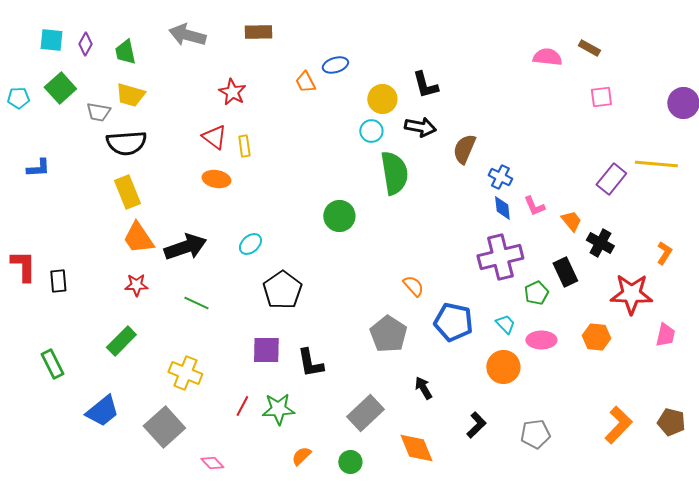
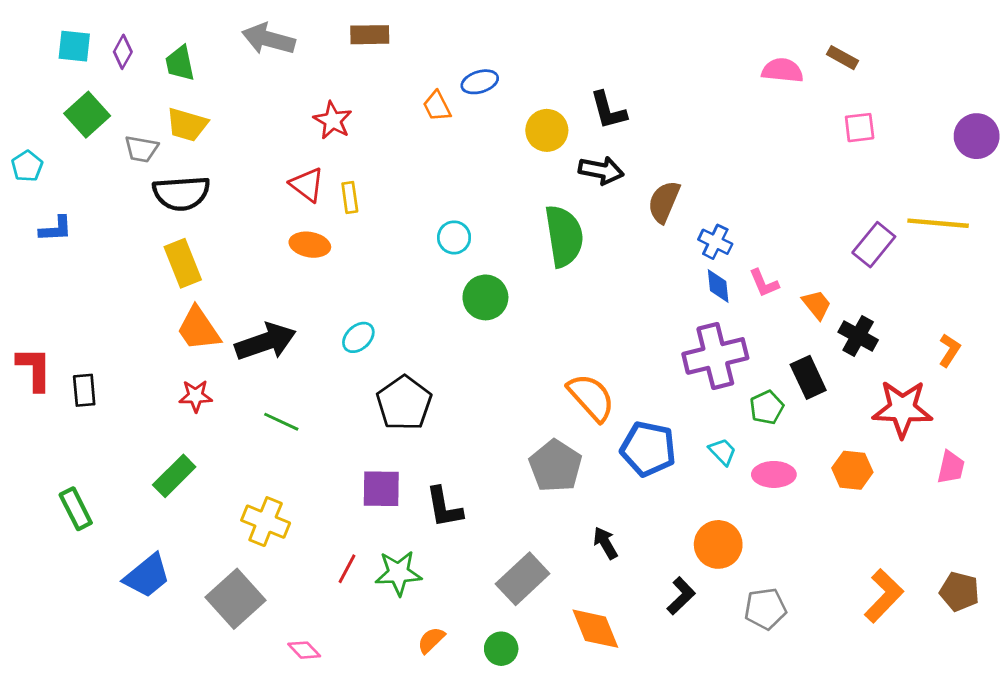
cyan pentagon: (18, 98) -> (27, 166), moved, turned -30
cyan circle: (371, 131) -> (454, 237), moved
orange semicircle: (413, 286) -> (591, 397), size x1.6
orange circle: (503, 367) -> (718, 544), moved

